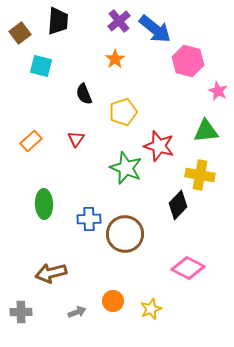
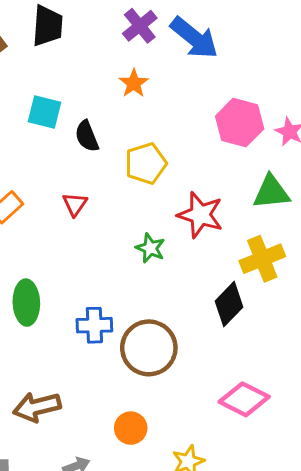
pink hexagon: (188, 61) -> (240, 123), moved
cyan square: (41, 66) -> (45, 112), moved
green star: (126, 168) -> (150, 248), size x0.6
yellow cross: (200, 175) -> (262, 259), turned -32
orange circle: (113, 301) -> (131, 428), moved

